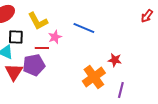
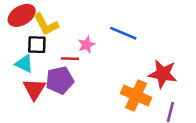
yellow L-shape: (38, 21) -> (46, 24), moved
red star: (115, 60) -> (163, 74), size x1.6
orange cross: (94, 77) -> (136, 95), turned -30

